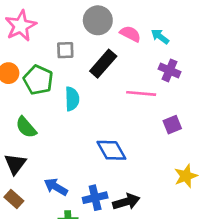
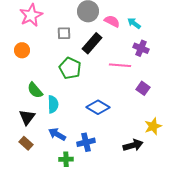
green pentagon: (38, 80) -> (70, 68), moved
cyan semicircle: (72, 99) -> (53, 104), moved
purple square: (172, 125) -> (143, 88), turned -32
blue diamond: (111, 150) -> (98, 107), turned -30
black arrow: (126, 202) -> (133, 145), moved

